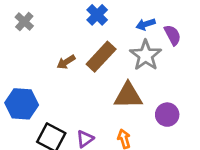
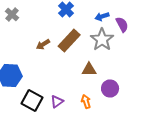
brown triangle: (128, 96) -> (89, 70), size x0.7
purple circle: (167, 115) -> (110, 88), moved

